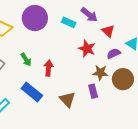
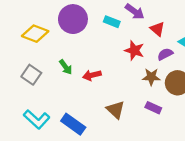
red arrow: (49, 68) -> (92, 75), turned -105
purple rectangle: (93, 91) -> (153, 108), moved, turned -48
blue rectangle: (32, 92) -> (73, 124), moved

